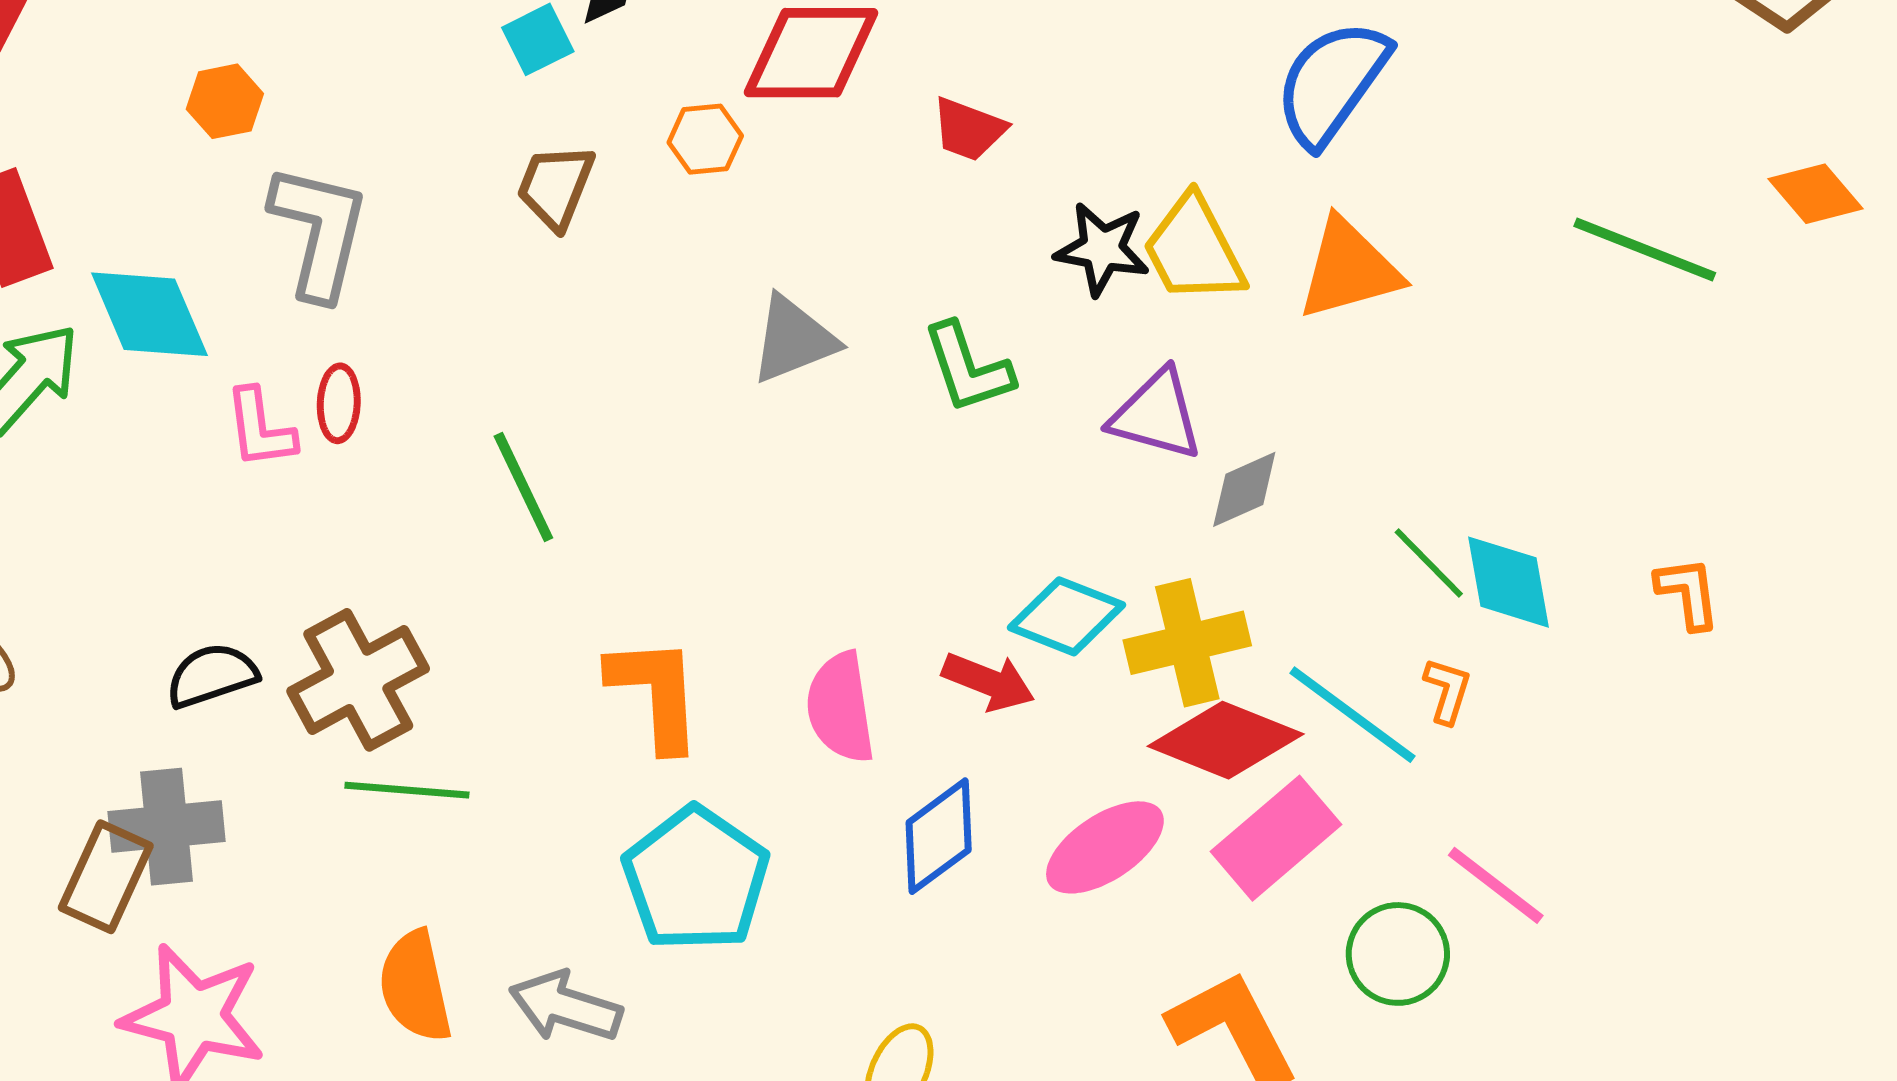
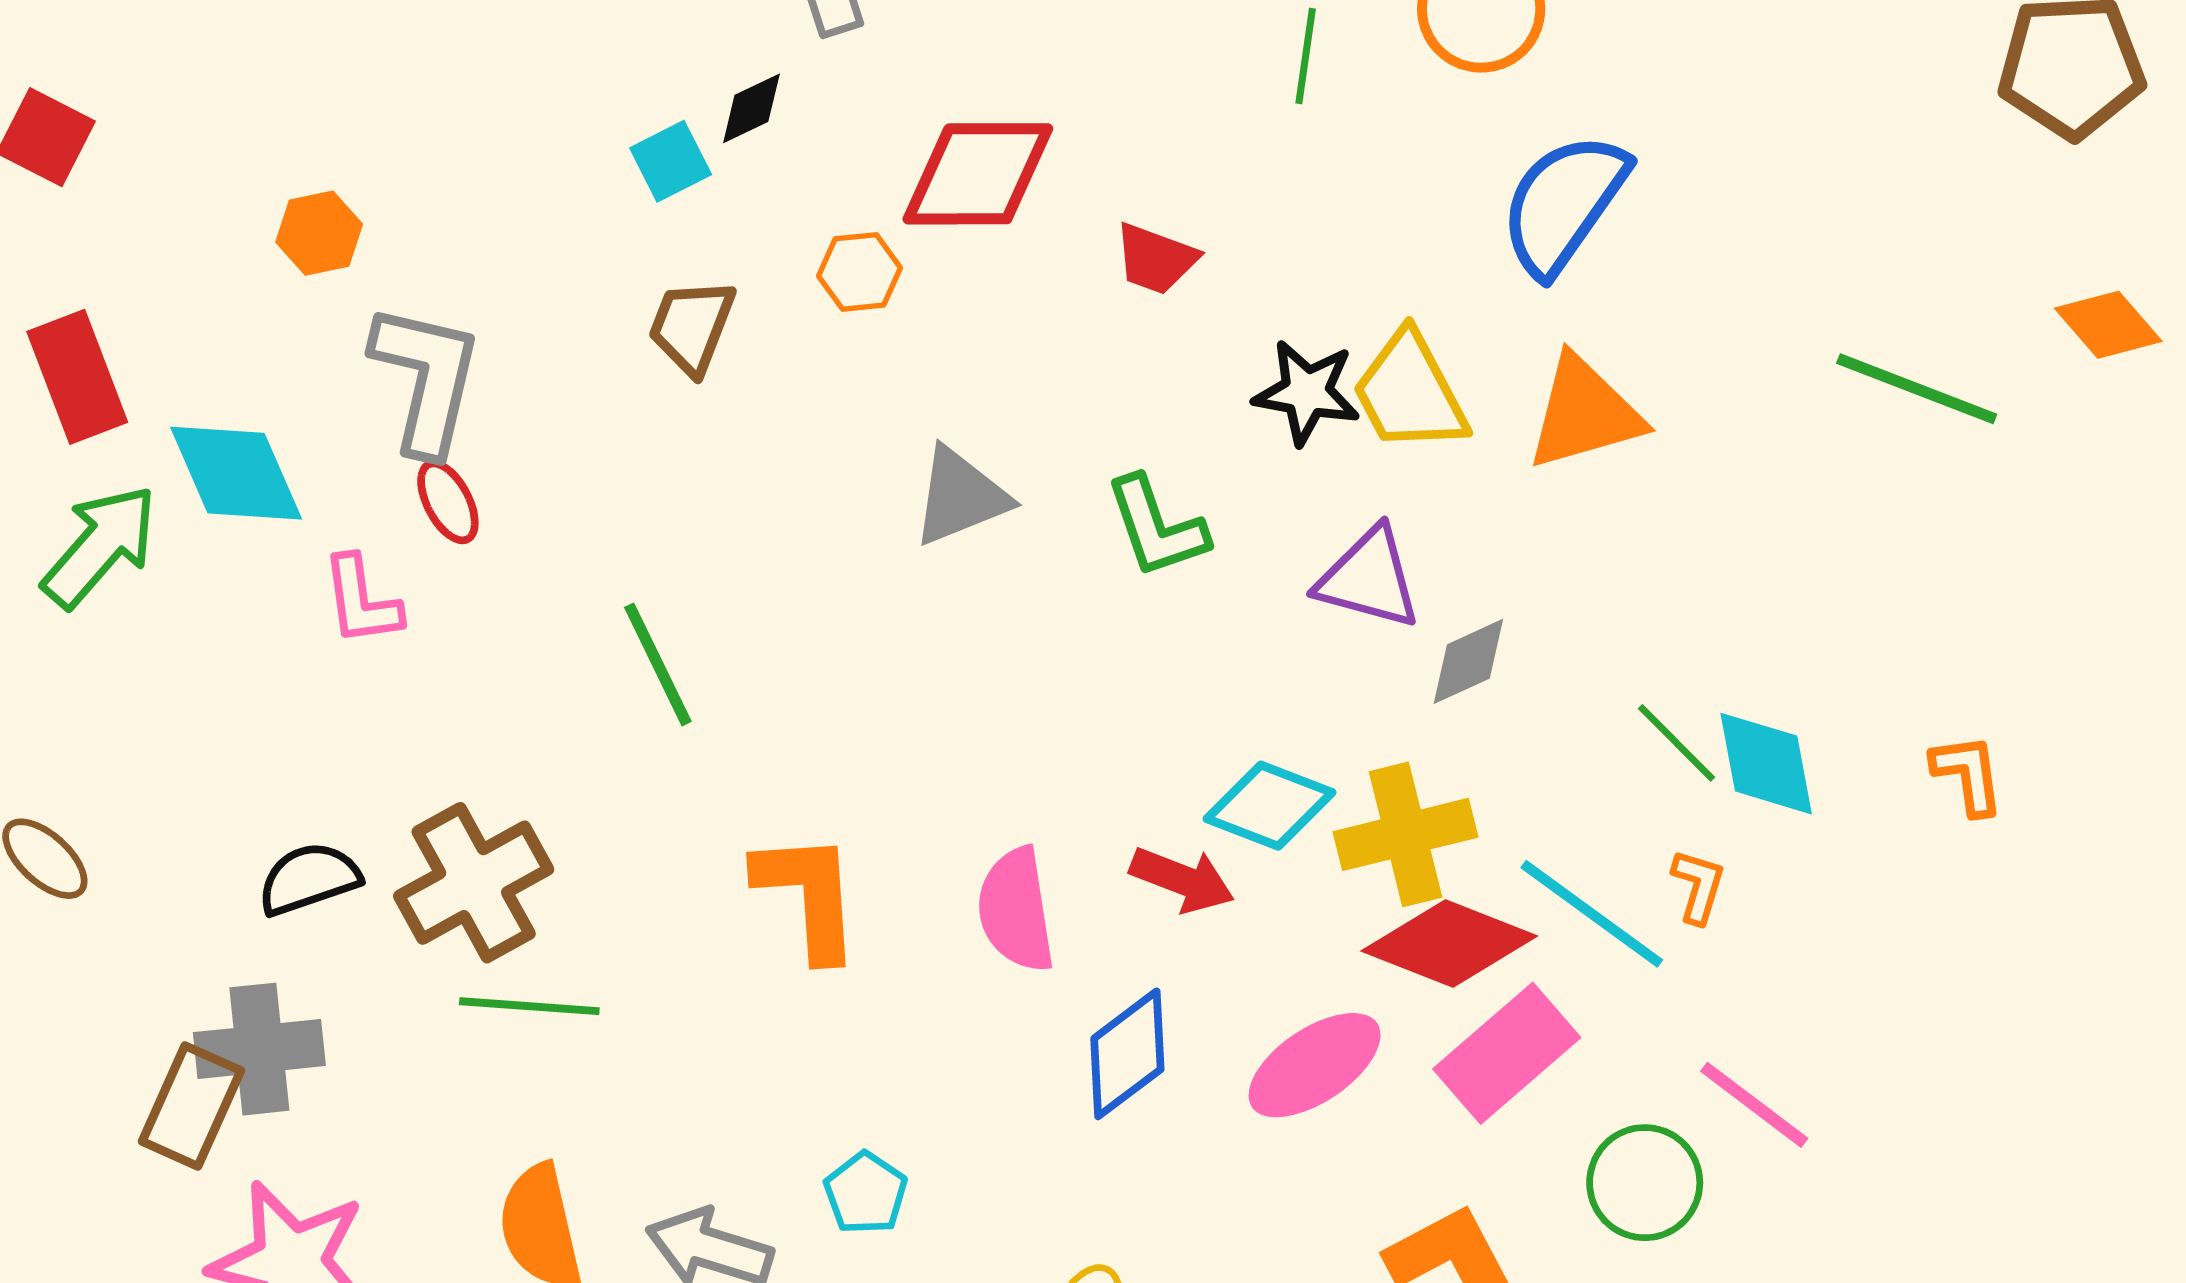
red ellipse: (339, 403) -> (448, 502), moved, turned -30
cyan pentagon: (696, 879) -> (866, 1193), moved, size x0.5

